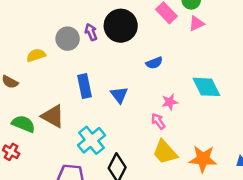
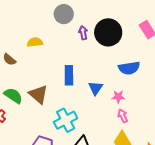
gray circle: (68, 39) -> (64, 14), moved
blue semicircle: (154, 63) -> (129, 68), size x1.5
pink star: (170, 102) -> (118, 97), moved

